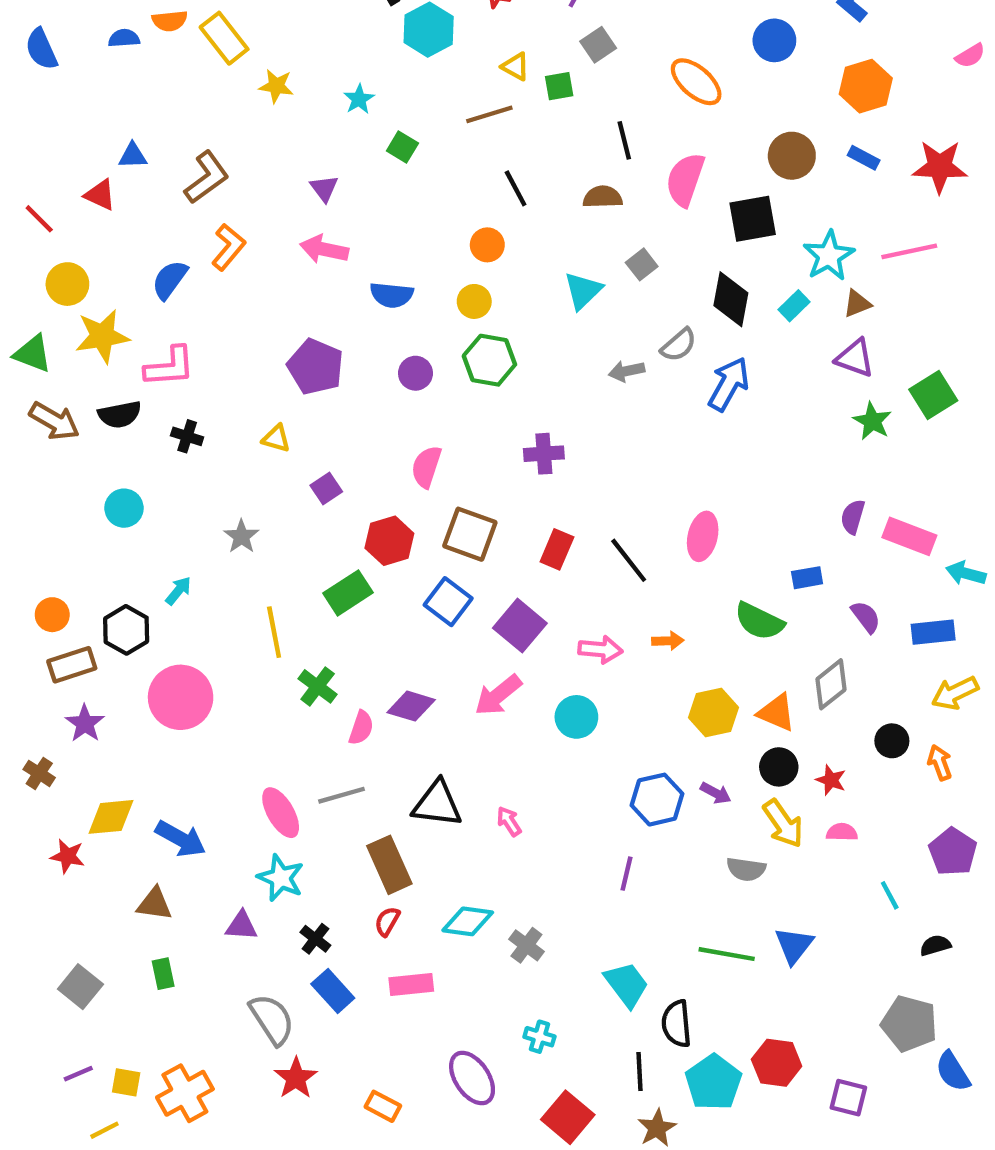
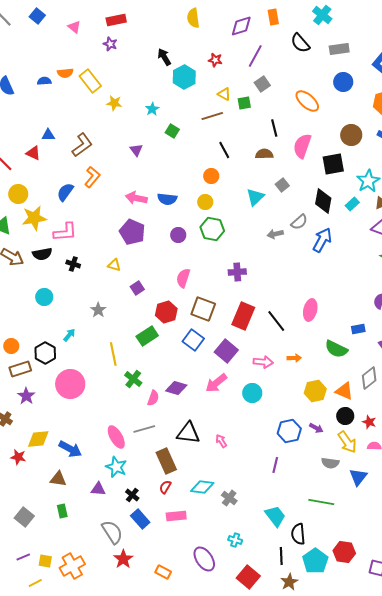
pink arrow: (324, 249) -> (136, 198), moved
red rectangle: (557, 549) -> (243, 316), size x1.5
blue triangle: (794, 945) -> (358, 477), moved

